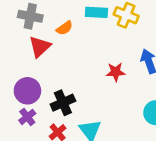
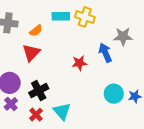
red triangle: (40, 47) -> (31, 53), moved

